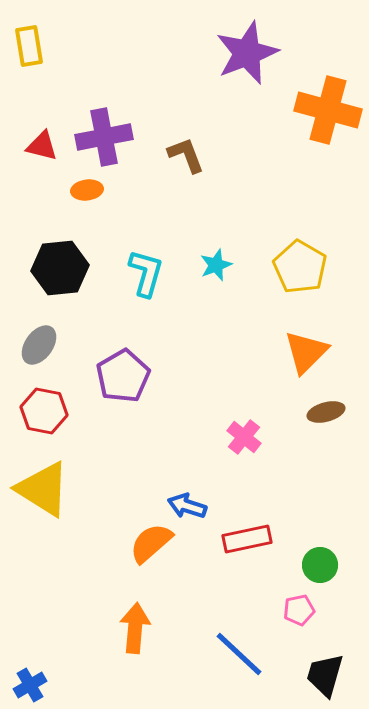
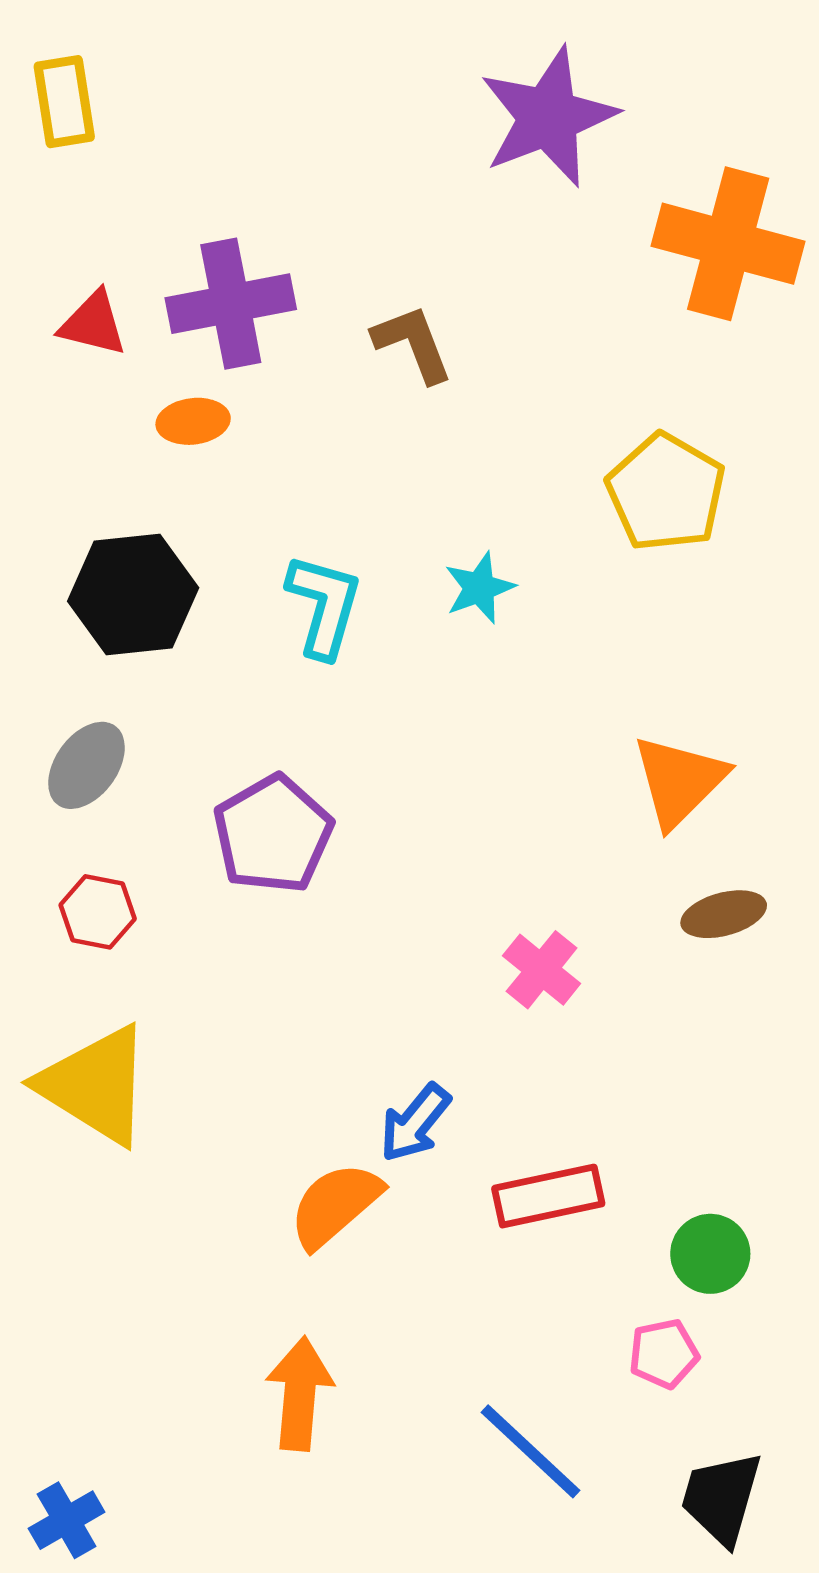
yellow pentagon: (300, 267) -> (666, 492), moved
red hexagon: (44, 411) -> (98, 912), size x0.7
blue arrow: (187, 506) -> (415, 1123), turned -69

